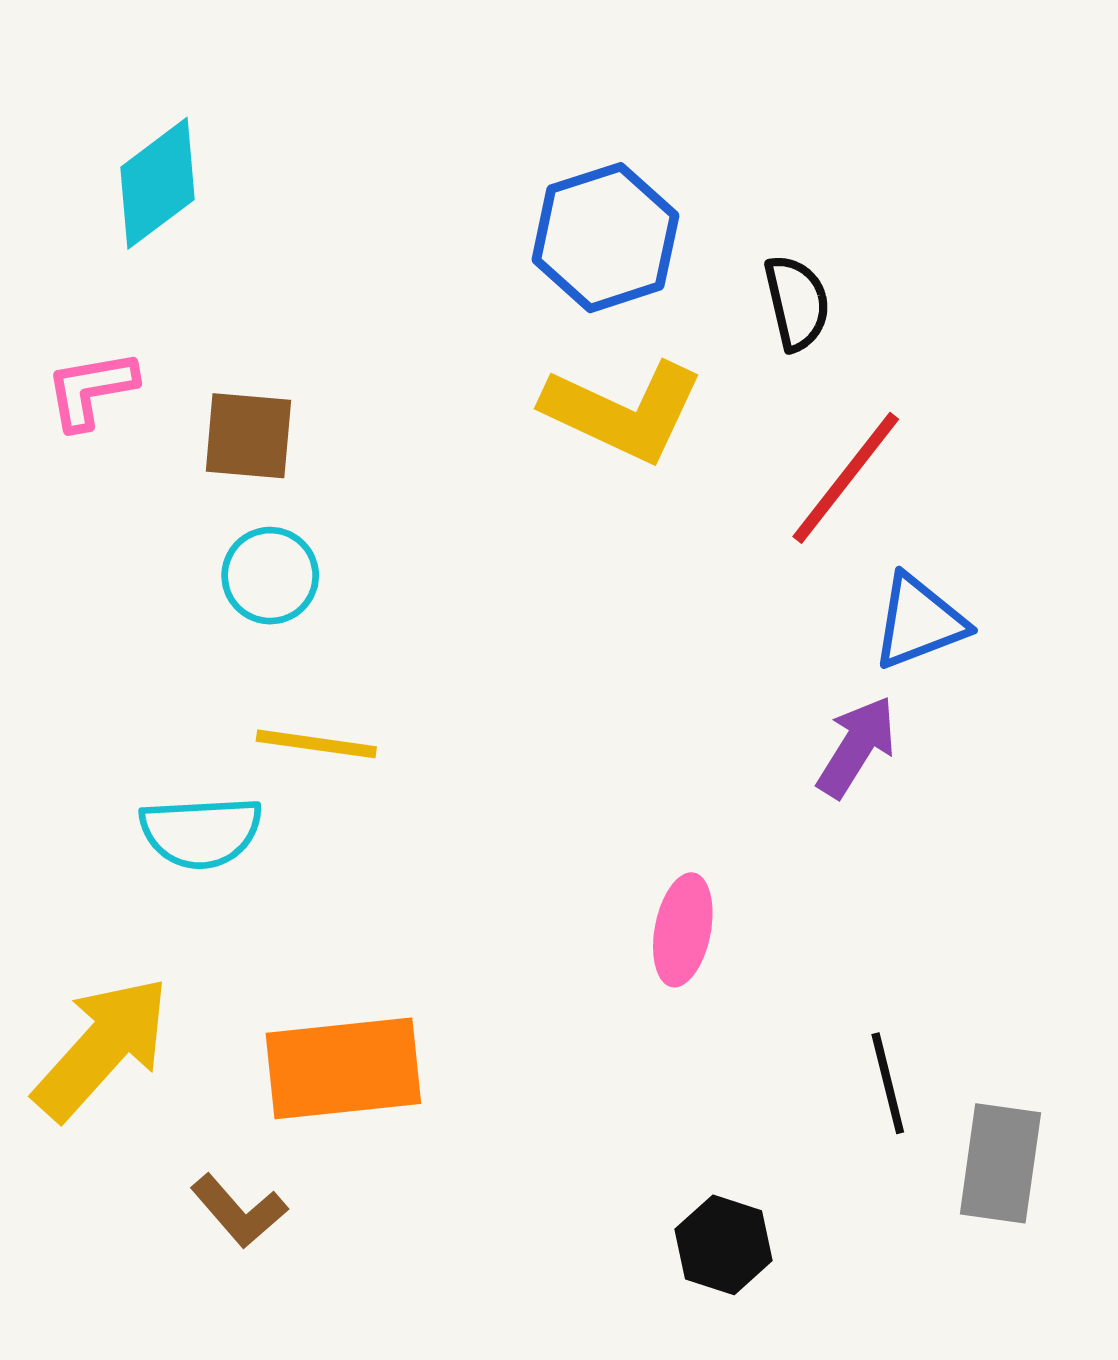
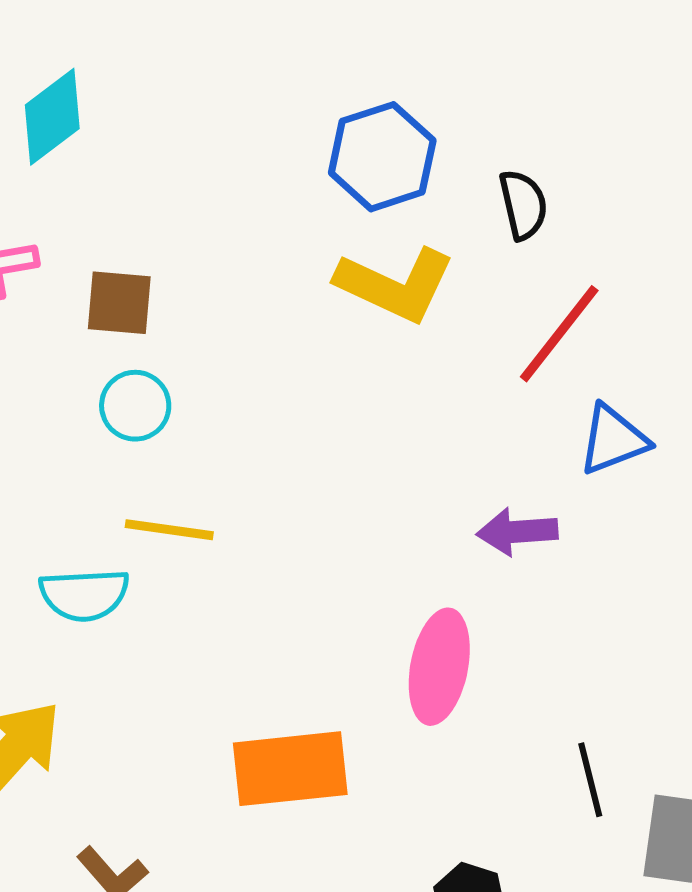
purple arrow: (857, 747) -> (517, 532), moved, turned -126
pink ellipse: (683, 930) -> (439, 667), size x1.4
orange rectangle: (343, 1068) -> (290, 769), moved

